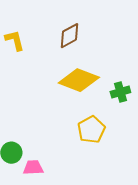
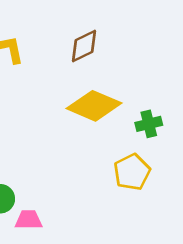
yellow pentagon: (91, 130) -> (132, 172), moved

